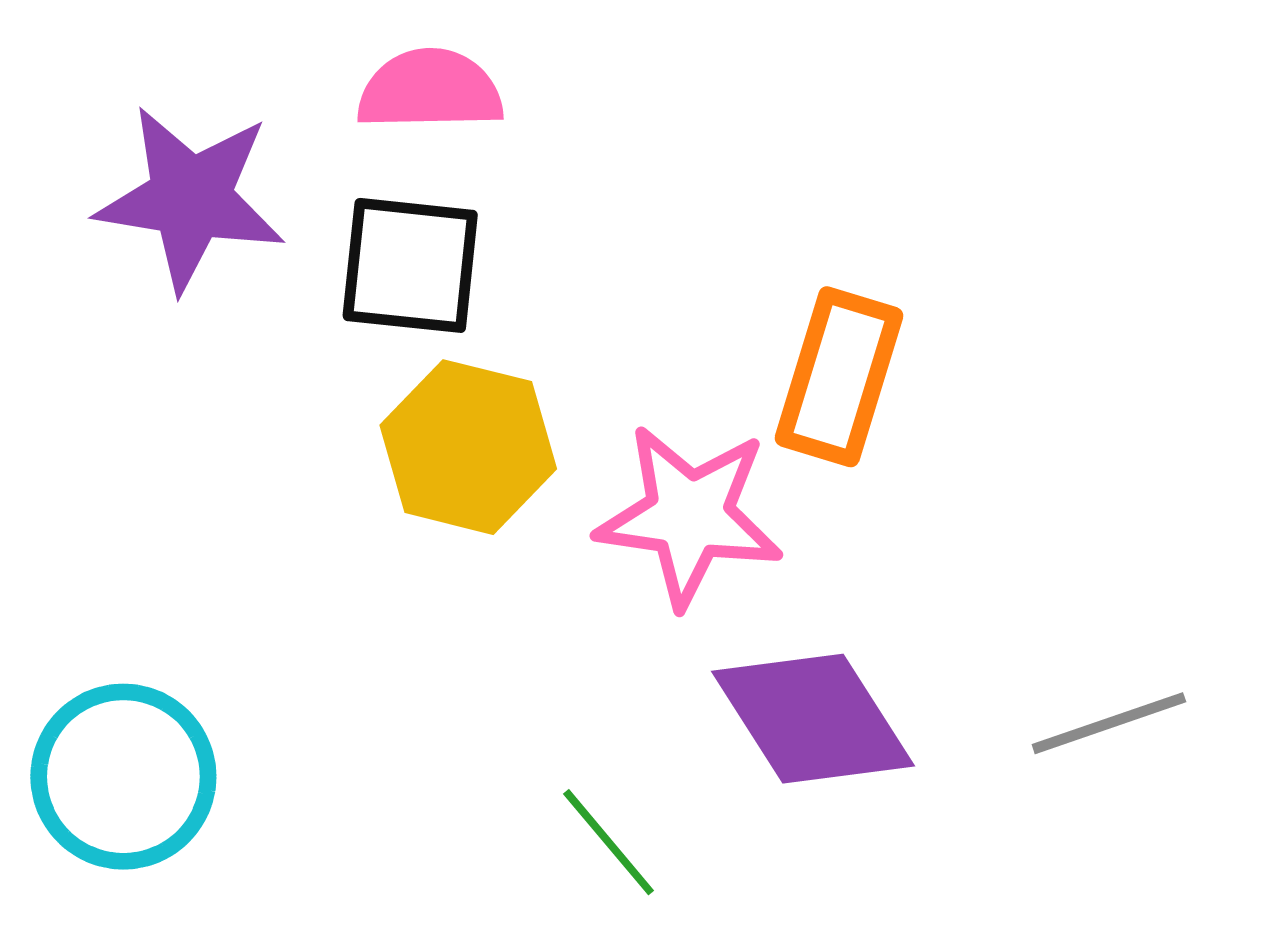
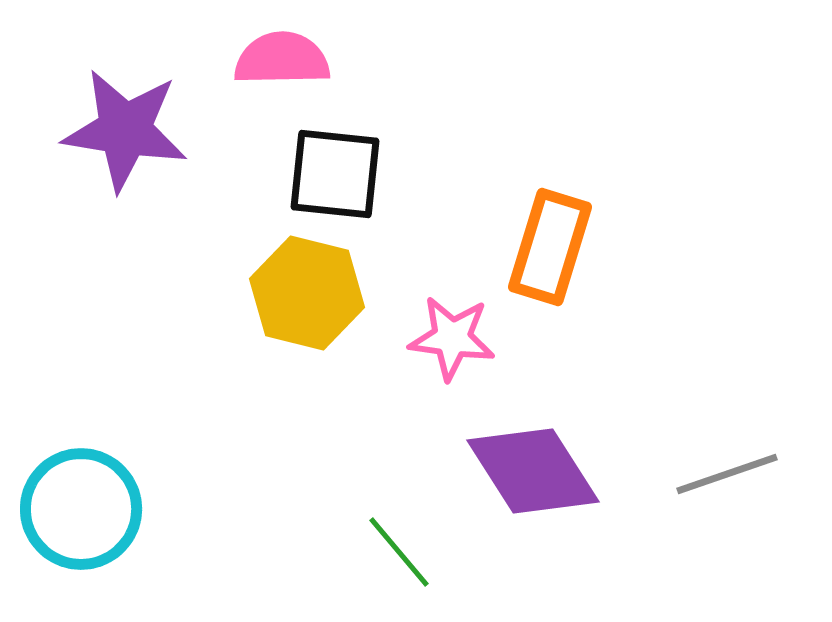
black square: (410, 265) -> (335, 174), moved
pink star: (689, 516) -> (452, 338), size x0.7

